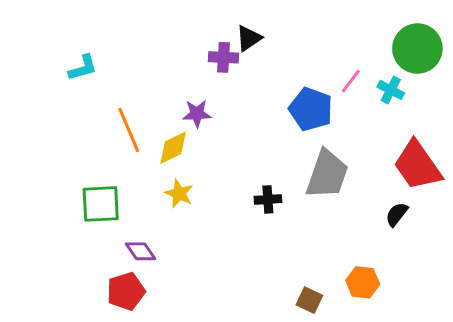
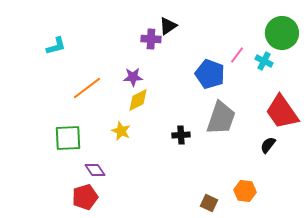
orange line: (129, 130) -> (87, 88), turned 76
yellow diamond: (173, 148) -> (138, 100), moved

